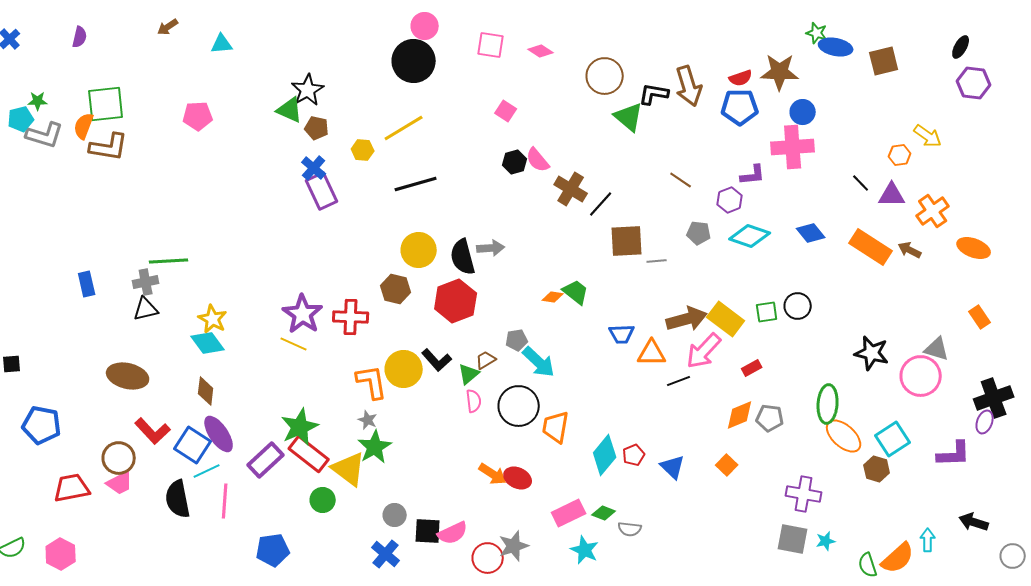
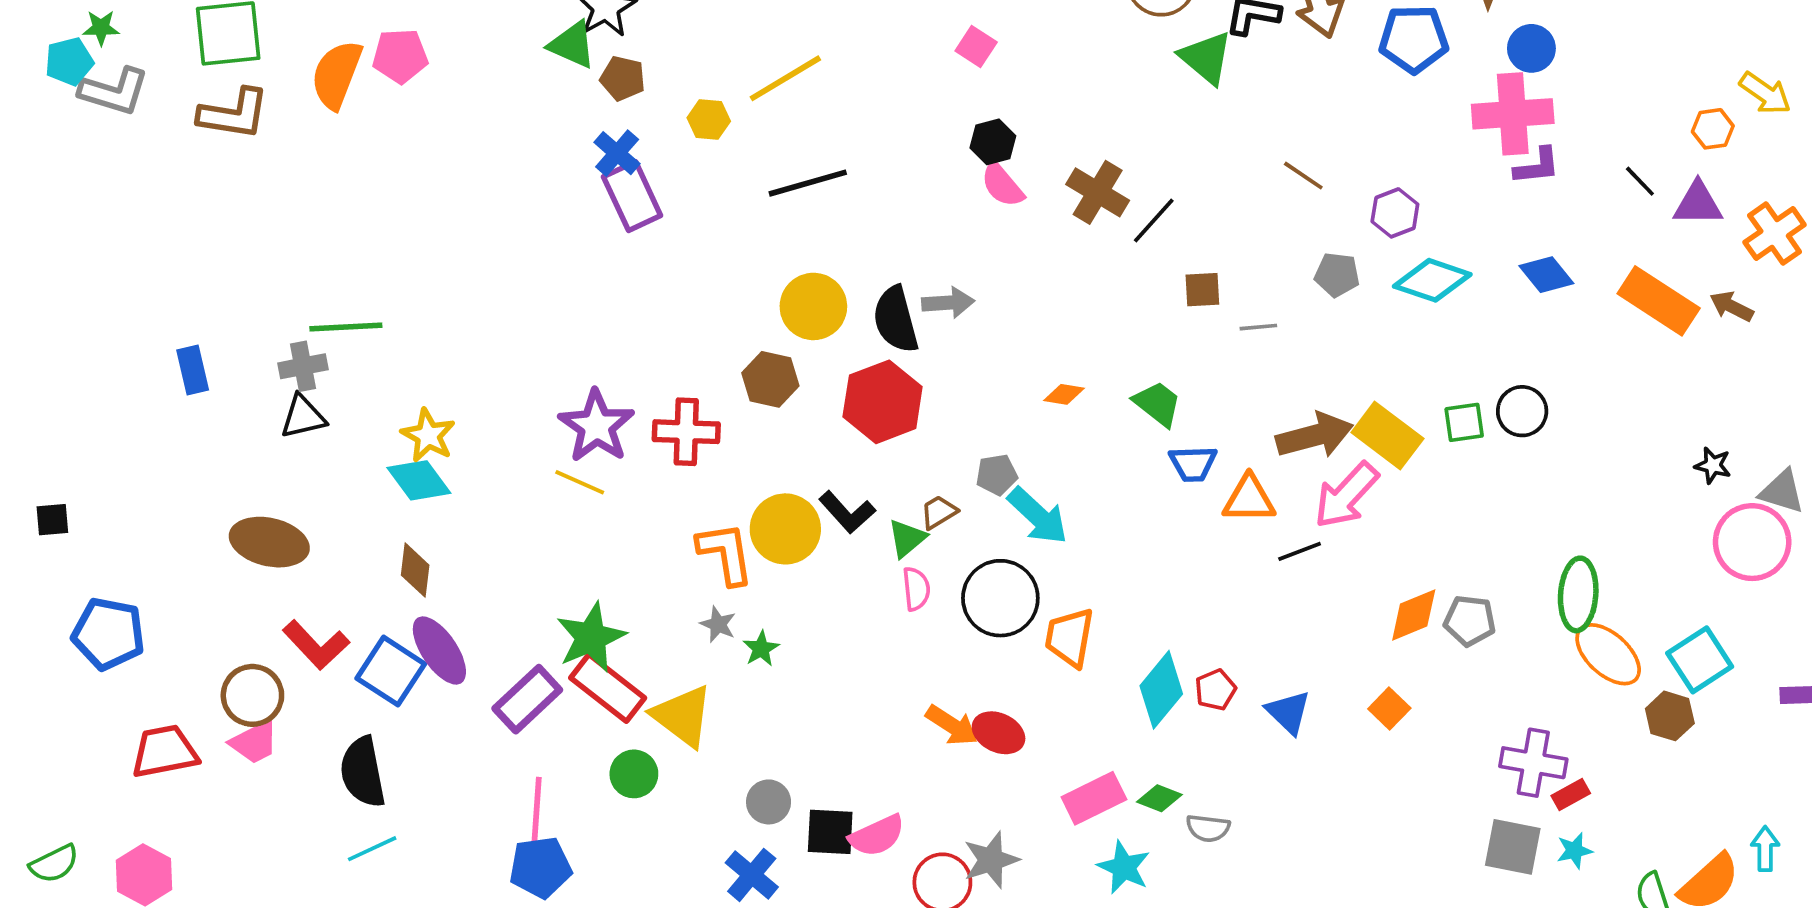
orange semicircle: (84, 126) -> (337, 75), moved, size x1.4
pink semicircle: (538, 160) -> (1002, 185), moved
purple L-shape: (753, 175) -> (1537, 166), moved
brown square: (627, 241) -> (1202, 290), size x0.6
green trapezoid: (576, 292) -> (1157, 404), moved
black star: (872, 353) -> (1713, 465), moved, size x0.6
red rectangle: (752, 368) -> (1571, 794), moved
green star: (375, 447) -> (761, 649), moved, size x0.6
cyan line: (207, 471) -> (372, 849), moved
pink line: (225, 501) -> (537, 809), moved

